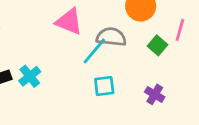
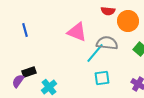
cyan cross: (30, 76) -> (49, 87), moved

